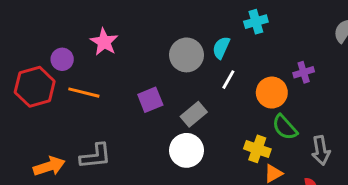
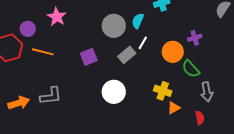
gray rectangle: (194, 114) -> (127, 55), moved
green semicircle: (285, 127) -> (191, 69), moved

